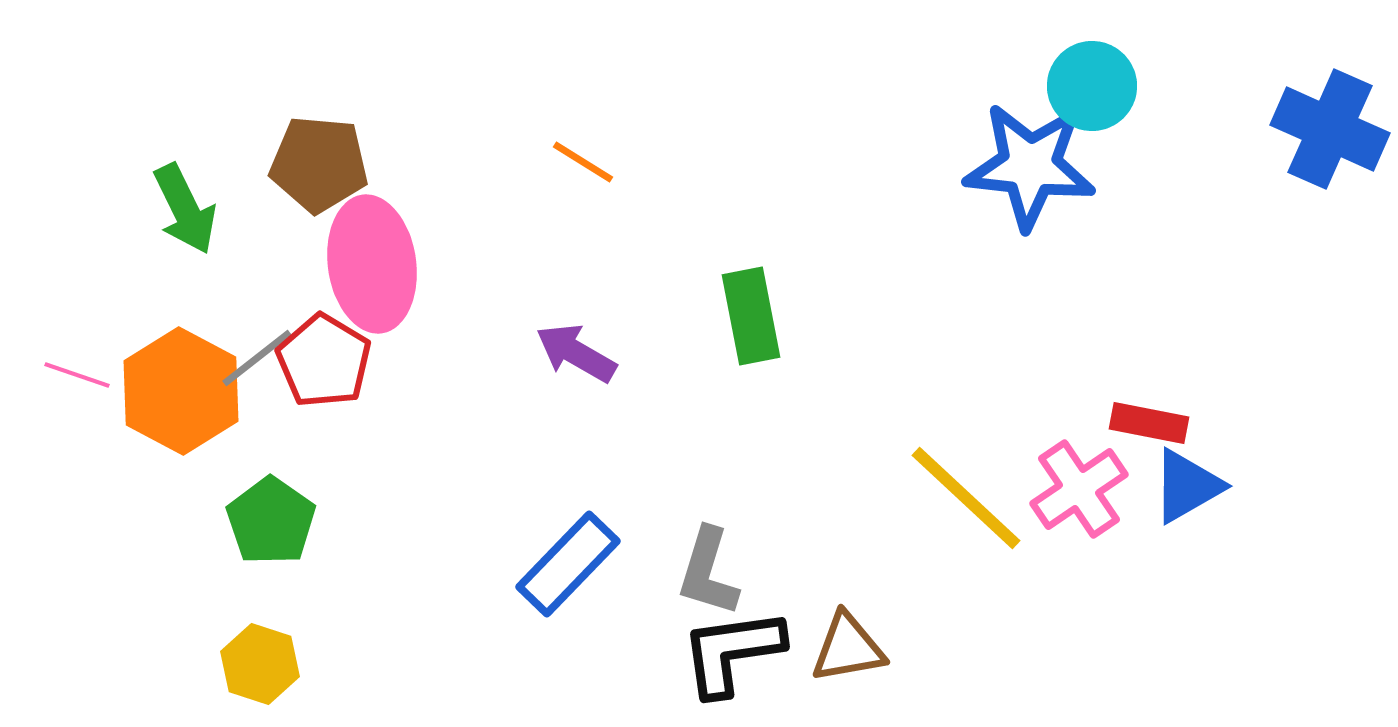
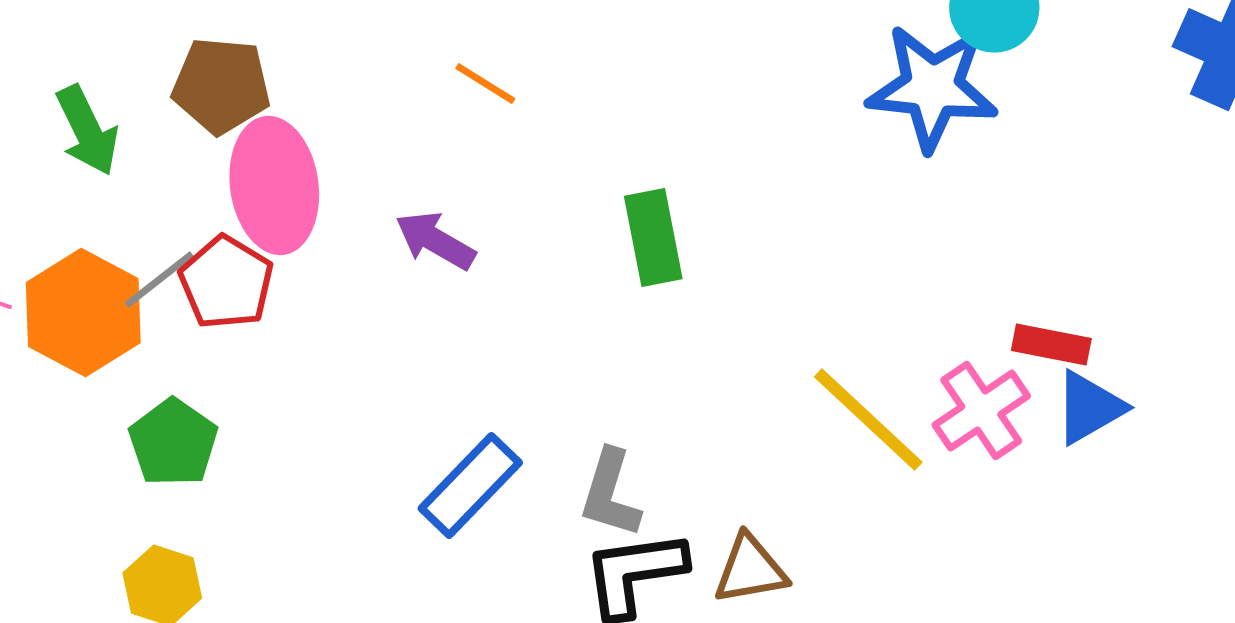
purple arrow: (576, 353) -> (435, 241), moved

